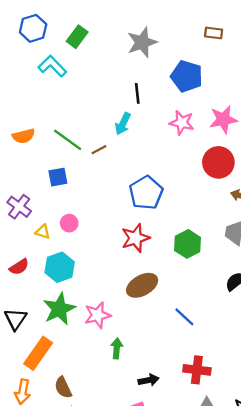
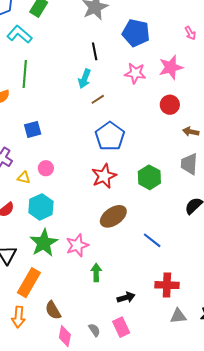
green line: (68, 140) -> (25, 74), moved, turned 64
brown line: (99, 150) -> (98, 99), moved
red circle: (218, 162) -> (170, 105), size x0.7

